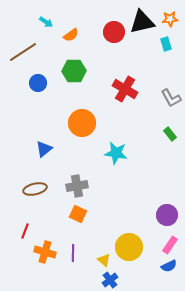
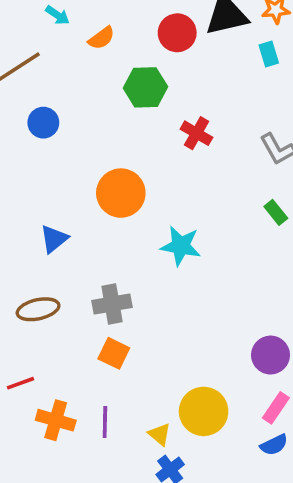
green hexagon: (74, 71) -> (145, 87), moved
red cross: (125, 89) -> (197, 133), size x0.7
red line: (25, 231) -> (20, 383), turned 49

